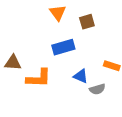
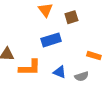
blue triangle: (81, 76) -> (60, 72), moved

